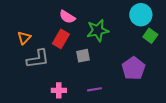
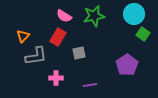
green star: (98, 30) -> (94, 16), moved
pink cross: (59, 90) -> (56, 78), moved

